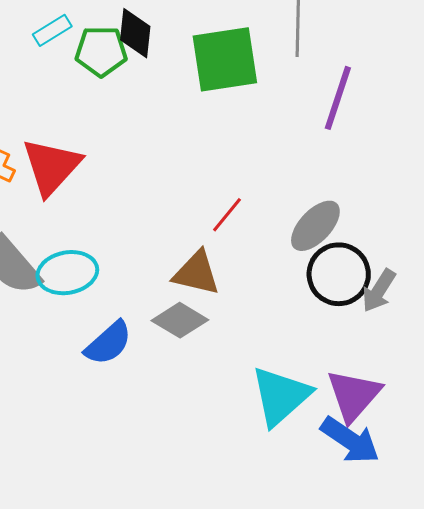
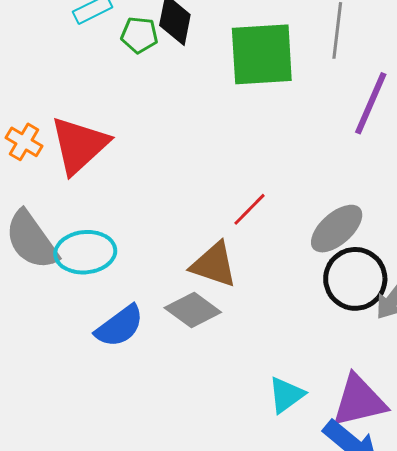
green pentagon: (101, 51) -> (139, 35), size x0.7
purple triangle: (354, 395) -> (359, 401), turned 30
cyan triangle: (281, 396) -> (286, 395), size x0.6

